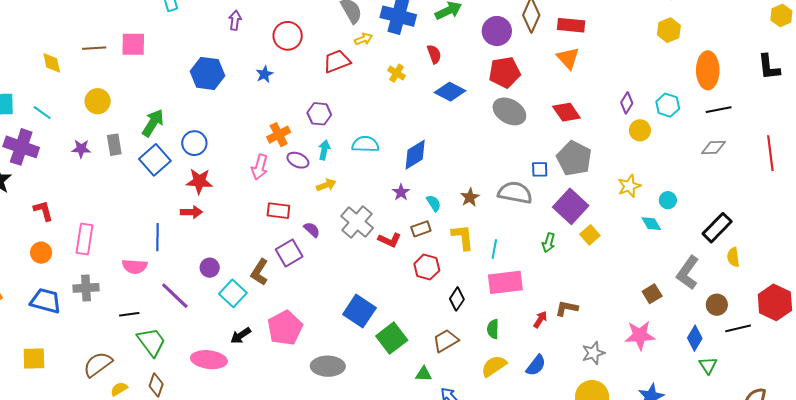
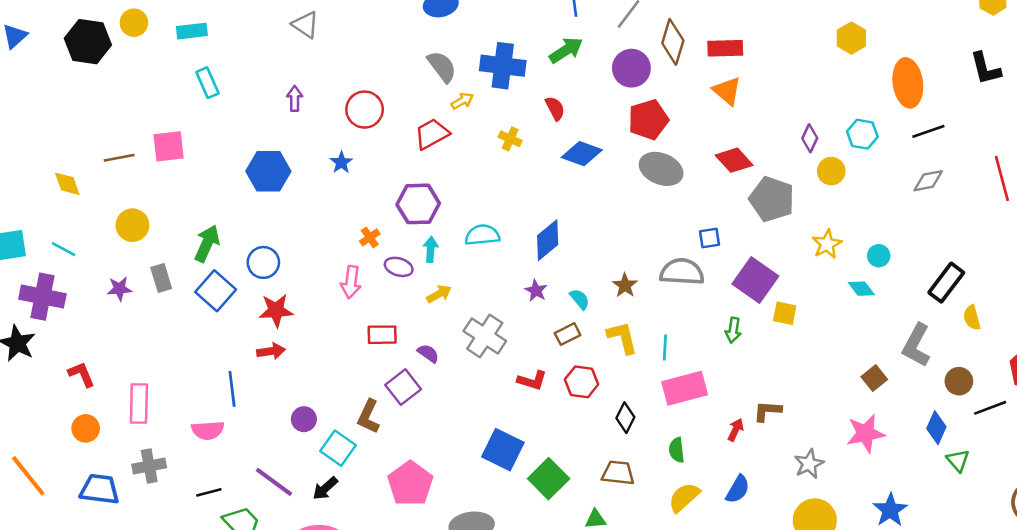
purple hexagon: (319, 114) -> (418, 204), size x1.4
orange cross: (279, 135) -> (370, 237), size x0.7
gray pentagon: (574, 158) -> (772, 199), moved
yellow square: (590, 235) -> (785, 313), turned -30
red L-shape: (390, 240) -> (532, 380), moved
purple line: (175, 296) -> (274, 482), moved
black arrow: (241, 336) -> (325, 488), moved
brown trapezoid: (446, 341) -> (618, 473), turned 44

